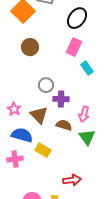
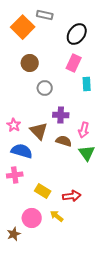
cyan rectangle: (87, 68) -> (87, 84), turned 32
gray circle: (46, 85) -> (45, 88), moved
yellow rectangle: (43, 150) -> (43, 191), moved

